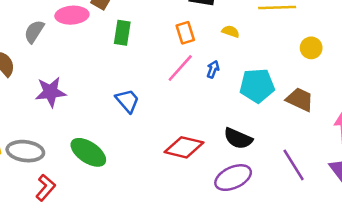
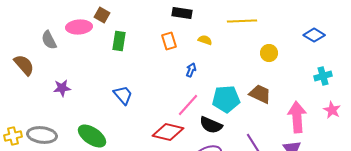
gray semicircle: (34, 31) -> (49, 40), turned -60
pink line: (180, 68) -> (188, 105), moved
cyan pentagon: (257, 86) -> (226, 99), moved
purple star: (51, 92) -> (62, 88), size x0.7

